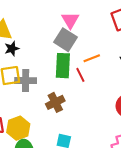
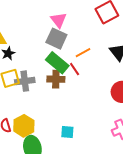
green rectangle: (63, 66) -> (57, 63), turned -45
brown cross: (55, 102) -> (56, 79), moved, turned 36

